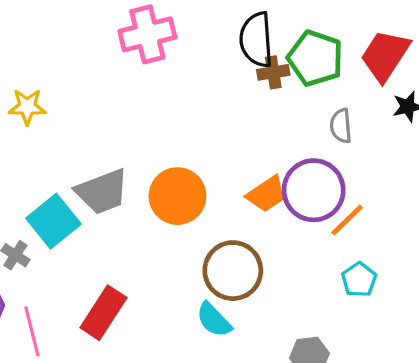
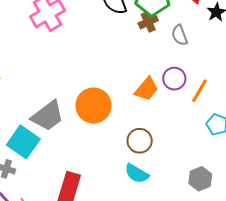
brown cross: (273, 72) -> (148, 22), moved
purple circle: (314, 190) -> (174, 79), size x0.6
brown circle: (233, 271) -> (140, 141), size x0.7

